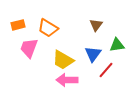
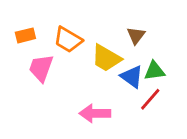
green triangle: (117, 45) -> (154, 71), moved
blue triangle: (93, 54) -> (132, 77), turned -30
yellow trapezoid: (63, 60) -> (106, 58), moved

